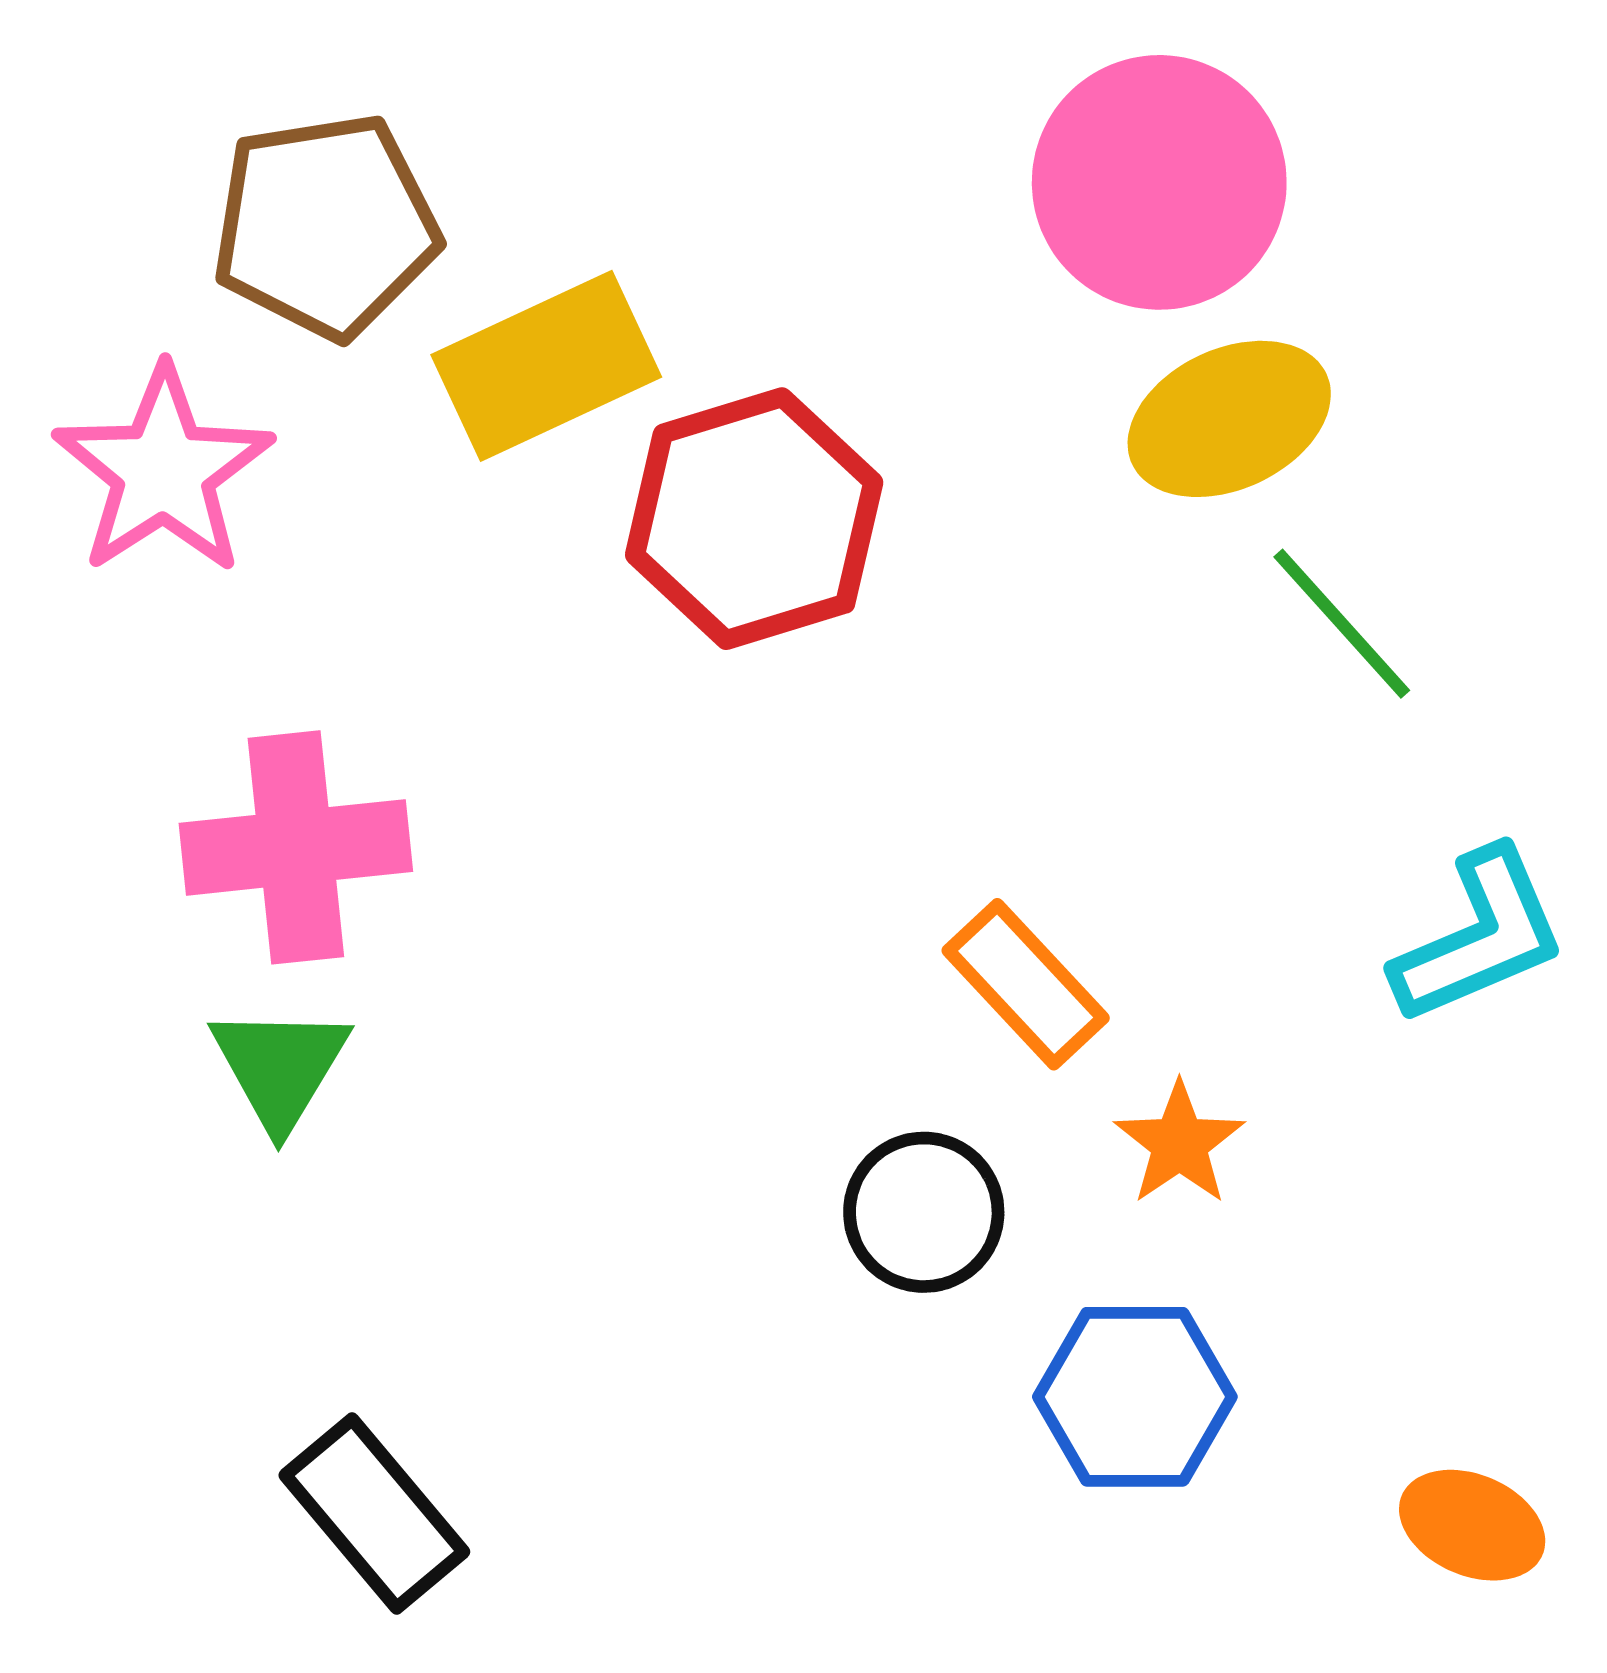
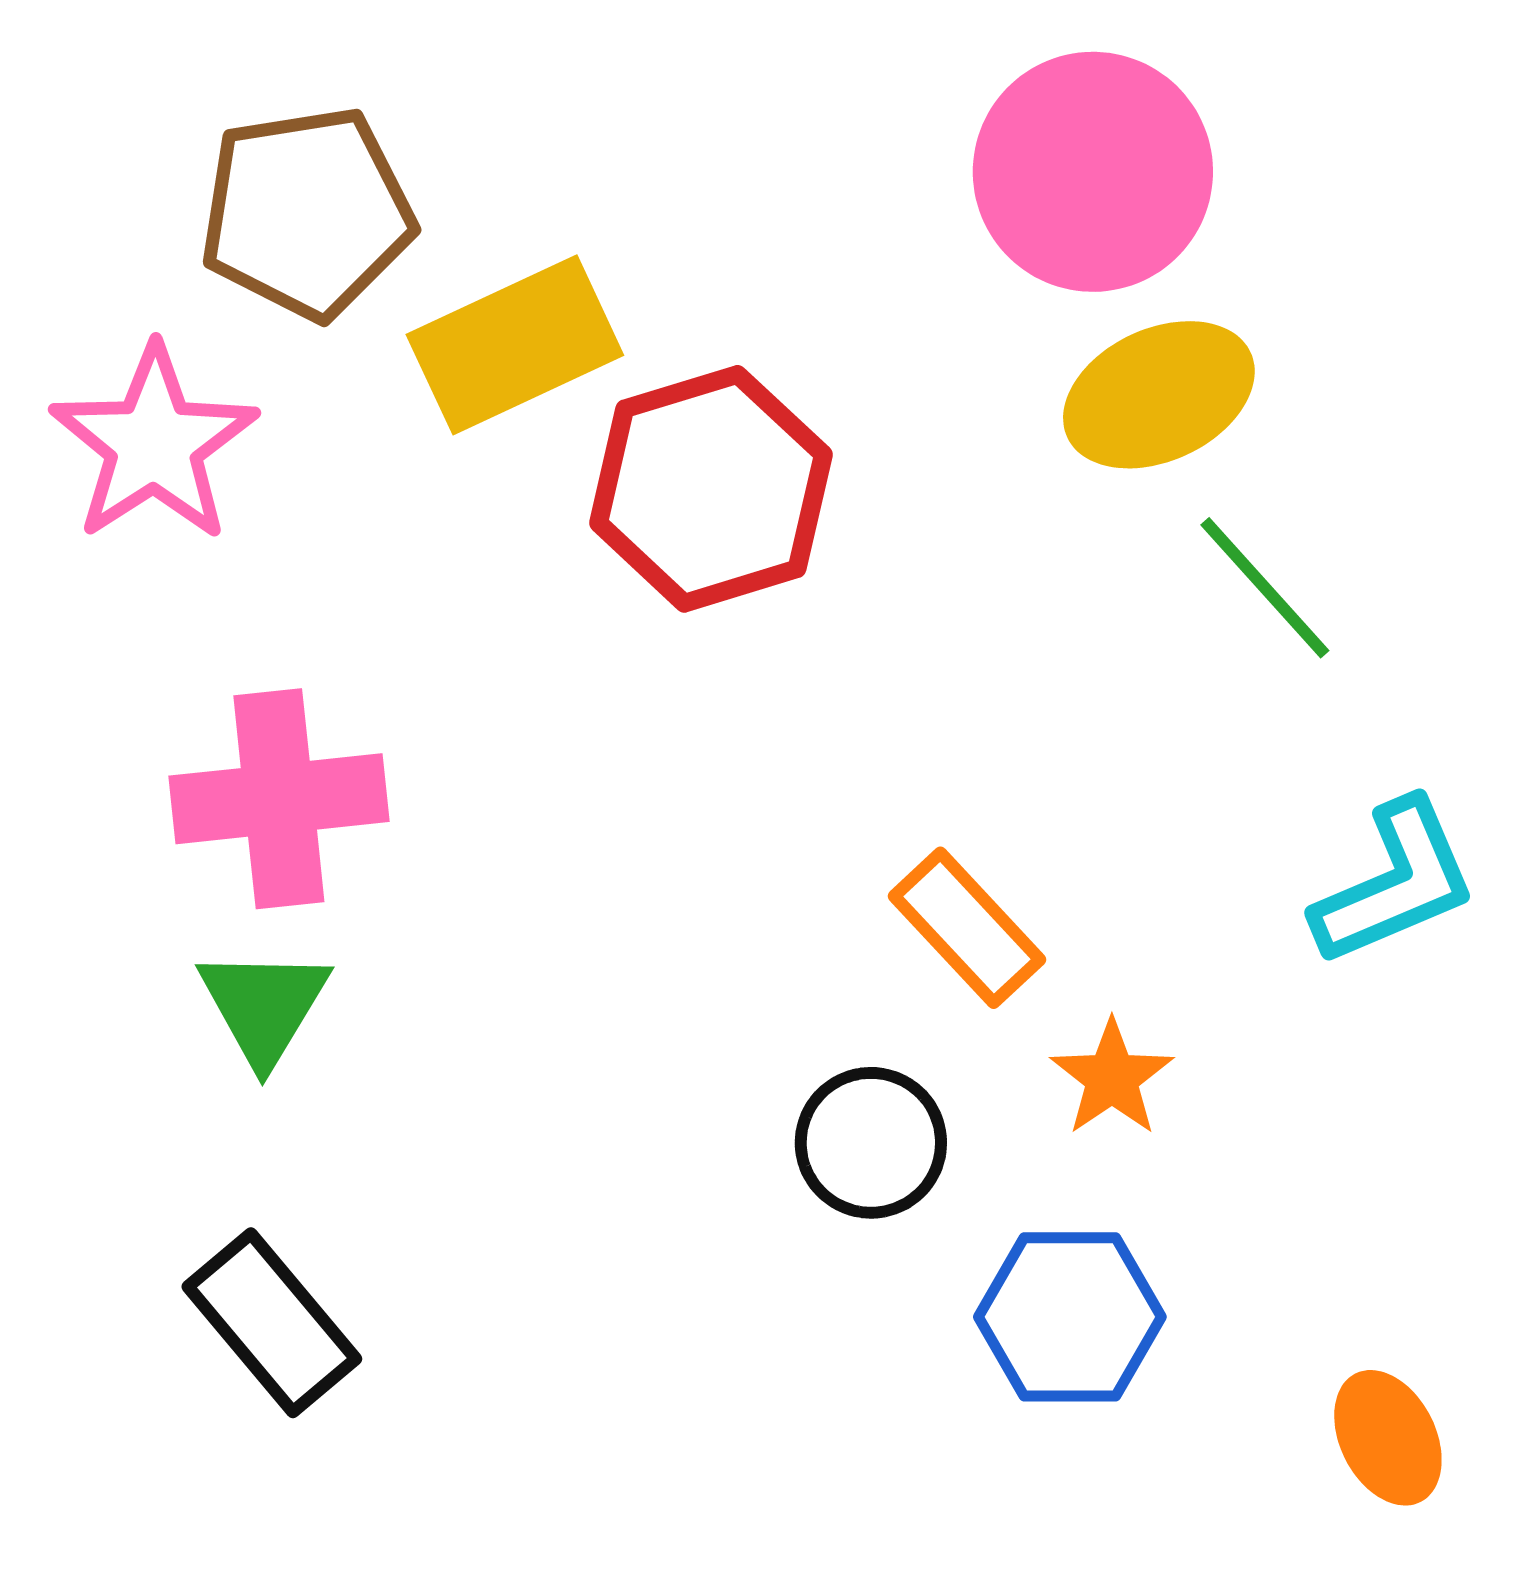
black rectangle: (374, 1513) -> (272, 1323), moved
orange ellipse: (1472, 1525) -> (1388, 1438), turned 40

